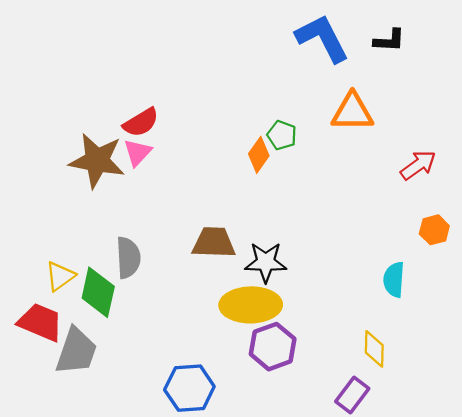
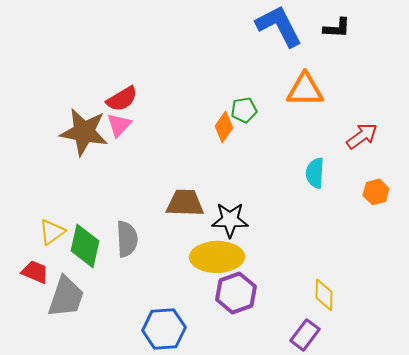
green pentagon: (282, 135) -> (244, 110), turned -30
gray semicircle: (128, 258) -> (127, 239), moved
cyan semicircle: (394, 280) -> (315, 173), moved
red trapezoid: (40, 322) -> (35, 272), size x0.7

